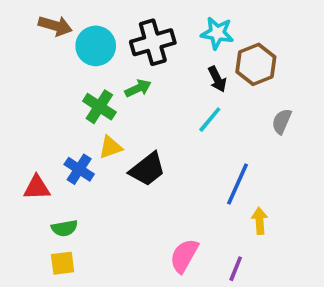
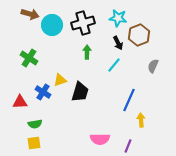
green arrow: (138, 88) -> (87, 52), moved, turned -64
green cross: (99, 107) -> (29, 58), moved
black trapezoid: (147, 169) -> (80, 92), turned -35
pink semicircle: (184, 256) -> (100, 139), turned -120

